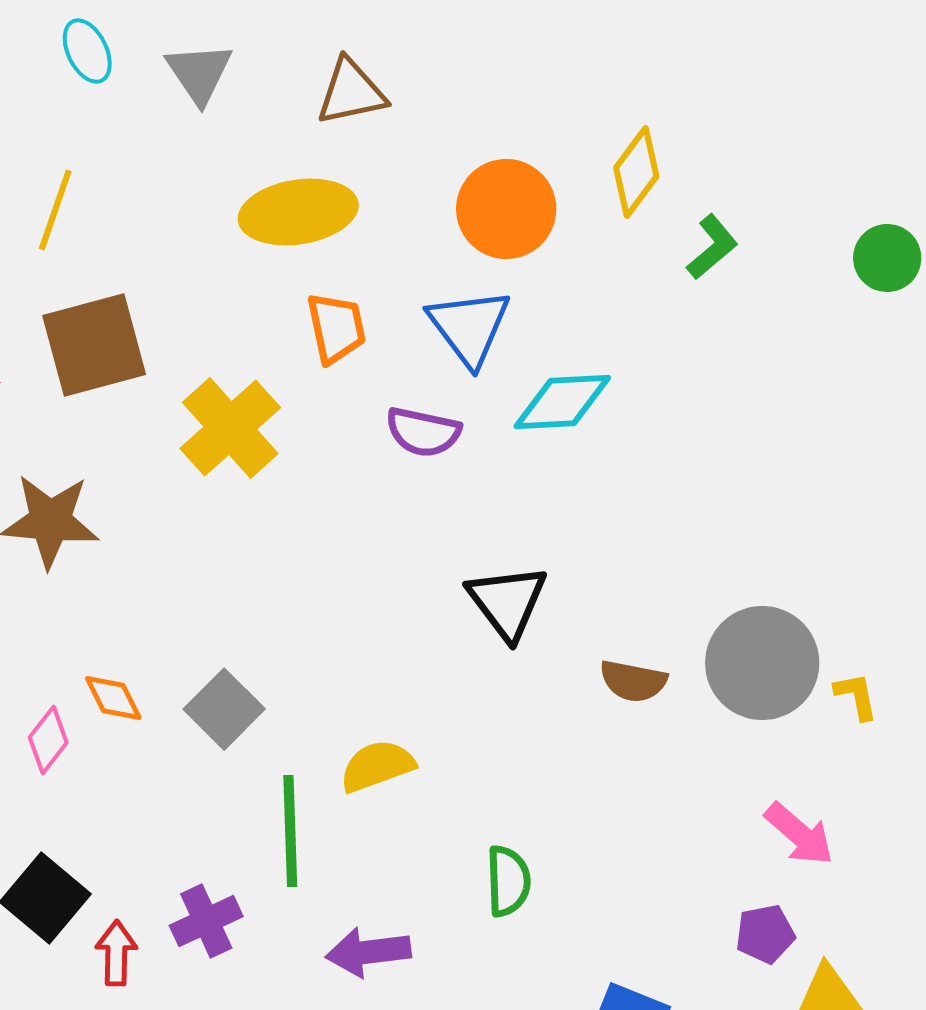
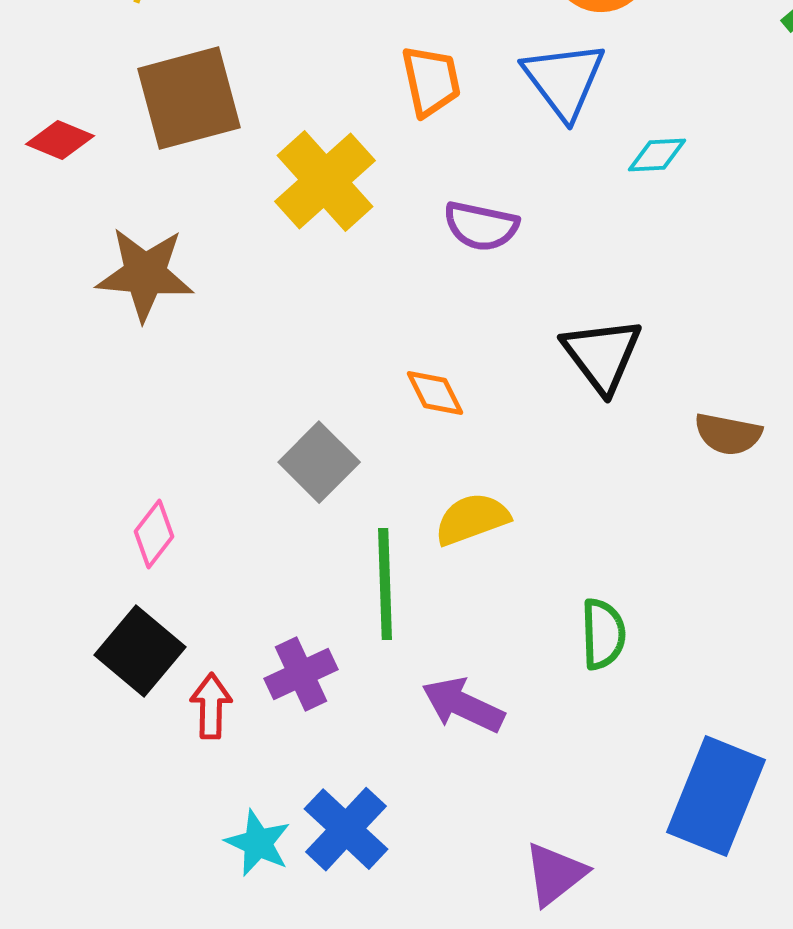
cyan diamond: (562, 402) -> (657, 155), size x0.6
purple semicircle: (423, 432) -> (481, 226), moved
orange diamond: (113, 698) -> (435, 393), moved
pink diamond: (48, 740) -> (154, 534), moved
purple arrow: (368, 952) -> (463, 705), turned 32

